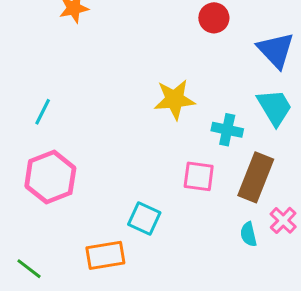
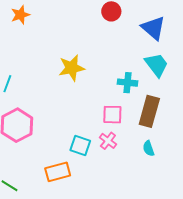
yellow star: (175, 99) -> (72, 68), moved
pink cross: (283, 220) -> (108, 141), moved

